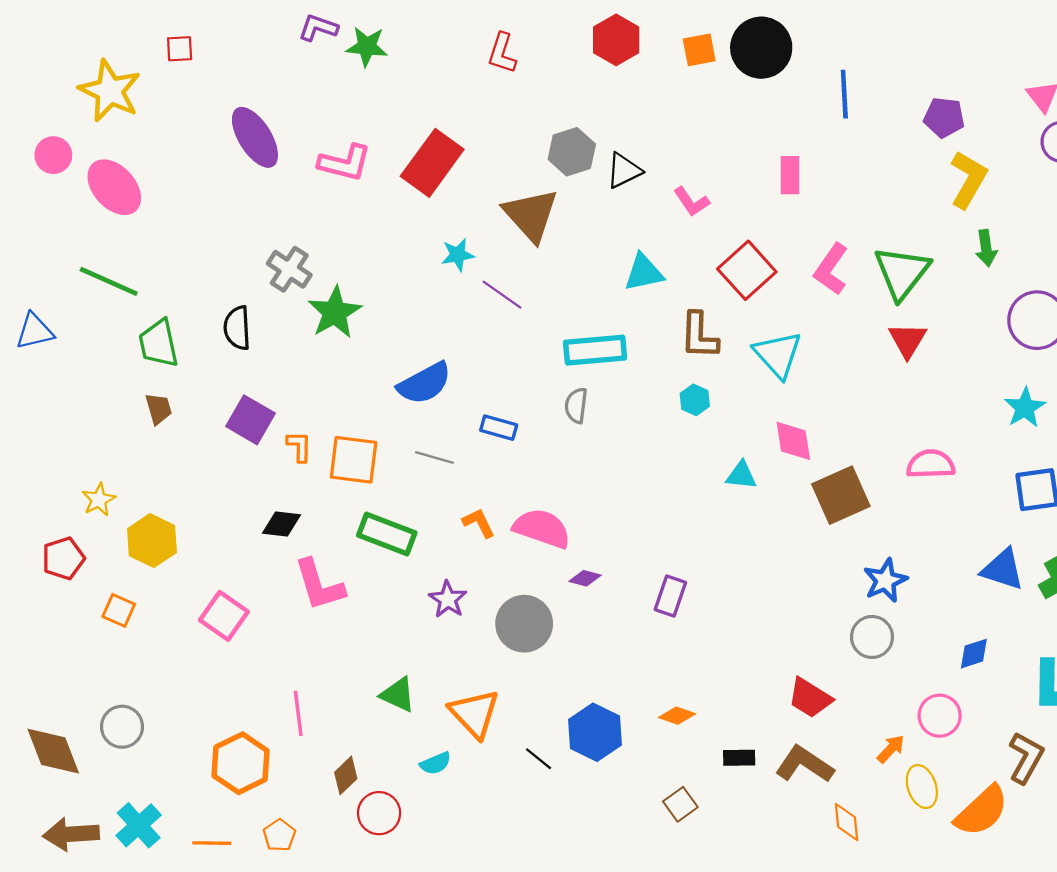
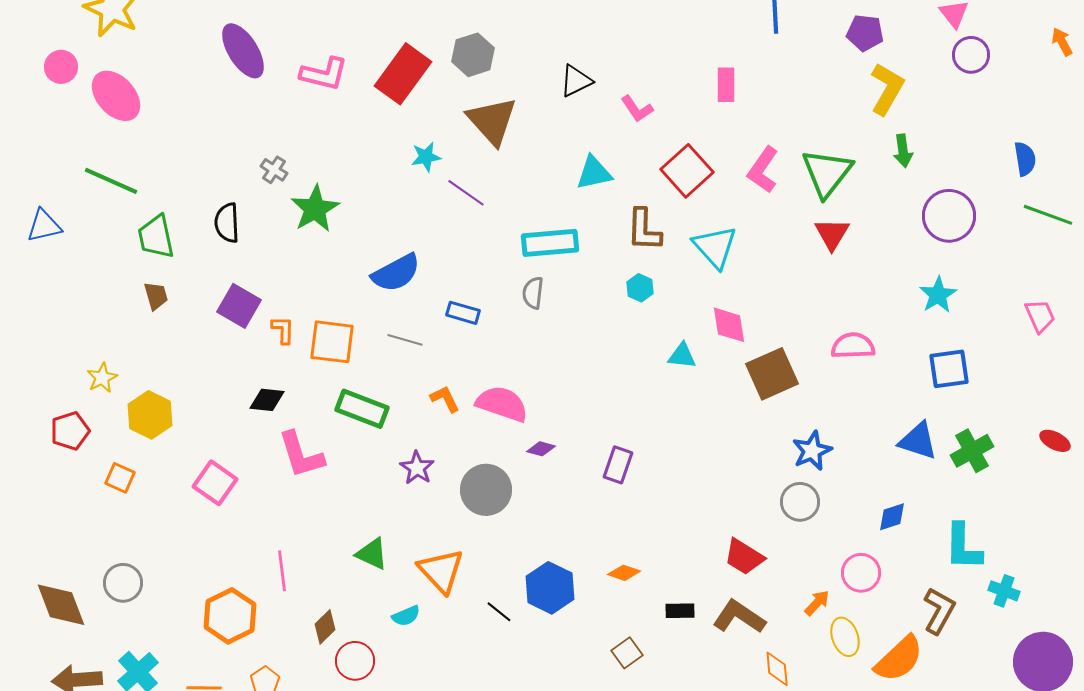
gray hexagon: (572, 152) -> (473, 55), moved
gray cross: (289, 269) -> (274, 170), size x0.7

